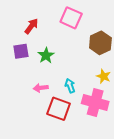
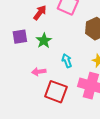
red arrow: (31, 26) -> (40, 13), moved
cyan arrow: (70, 86) -> (67, 61), moved

